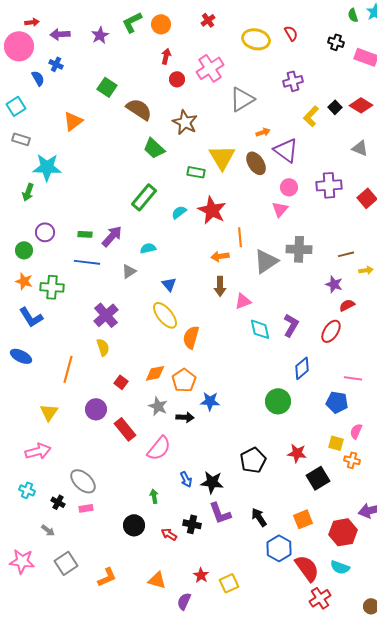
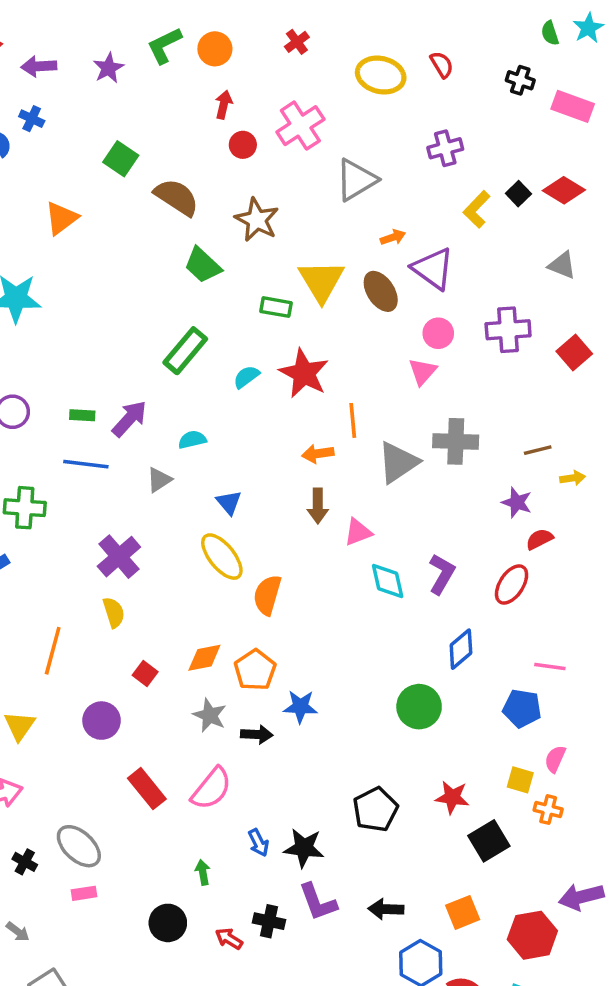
red rectangle: (125, 429) -> (147, 789), moved
black cross: (58, 502) -> (25, 862), moved
black arrow: (259, 517) -> (386, 909), turned -54

